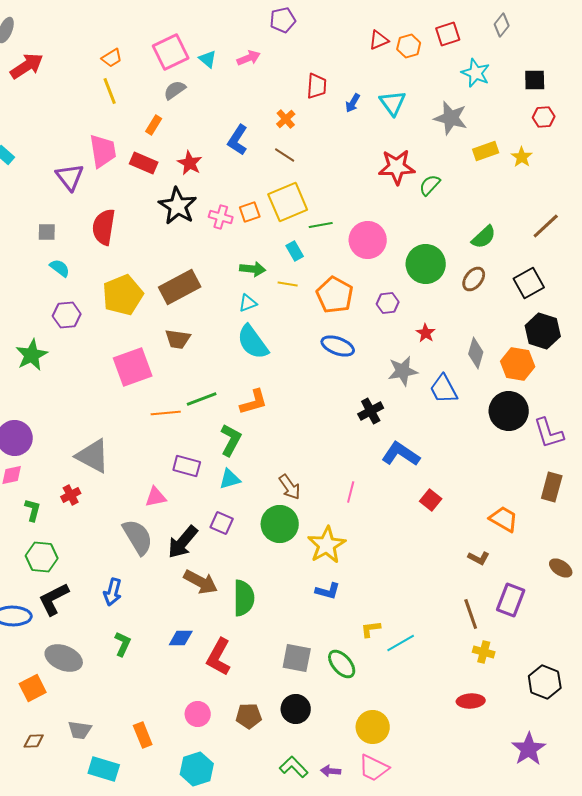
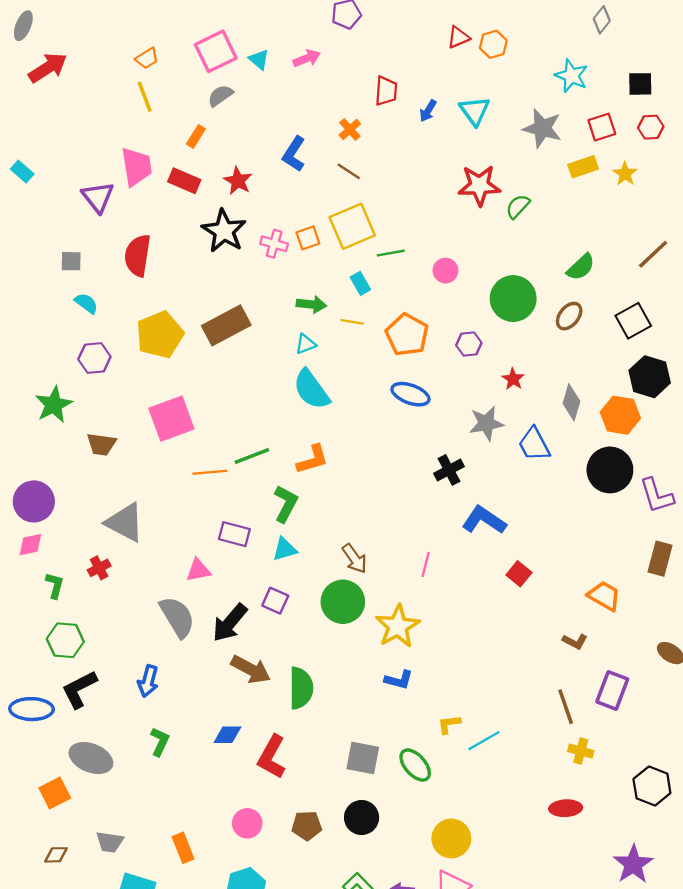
red square: (448, 34) -> (602, 127), moved
pink circle: (368, 240) -> (445, 271), size x0.6
brown trapezoid: (178, 339) -> (101, 444), moved

